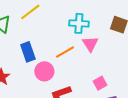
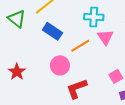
blue rectangle: (28, 52) -> (53, 31), moved, turned -36

